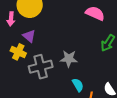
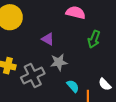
purple triangle: (29, 36) -> (48, 39), moved

